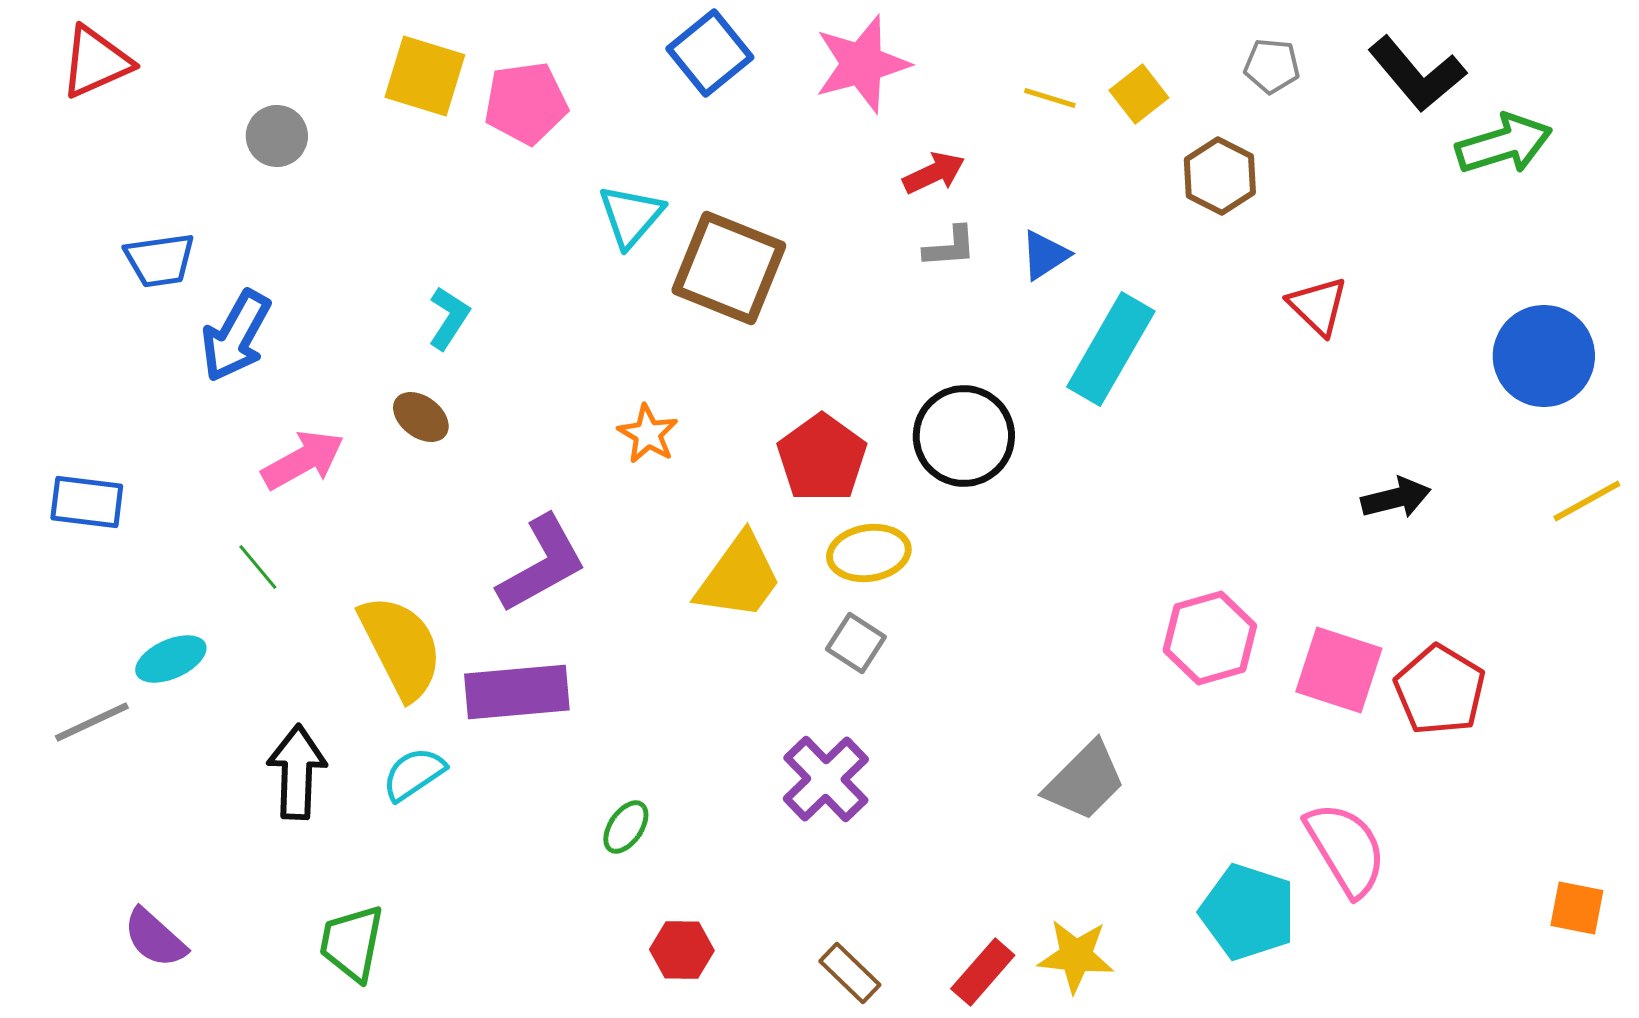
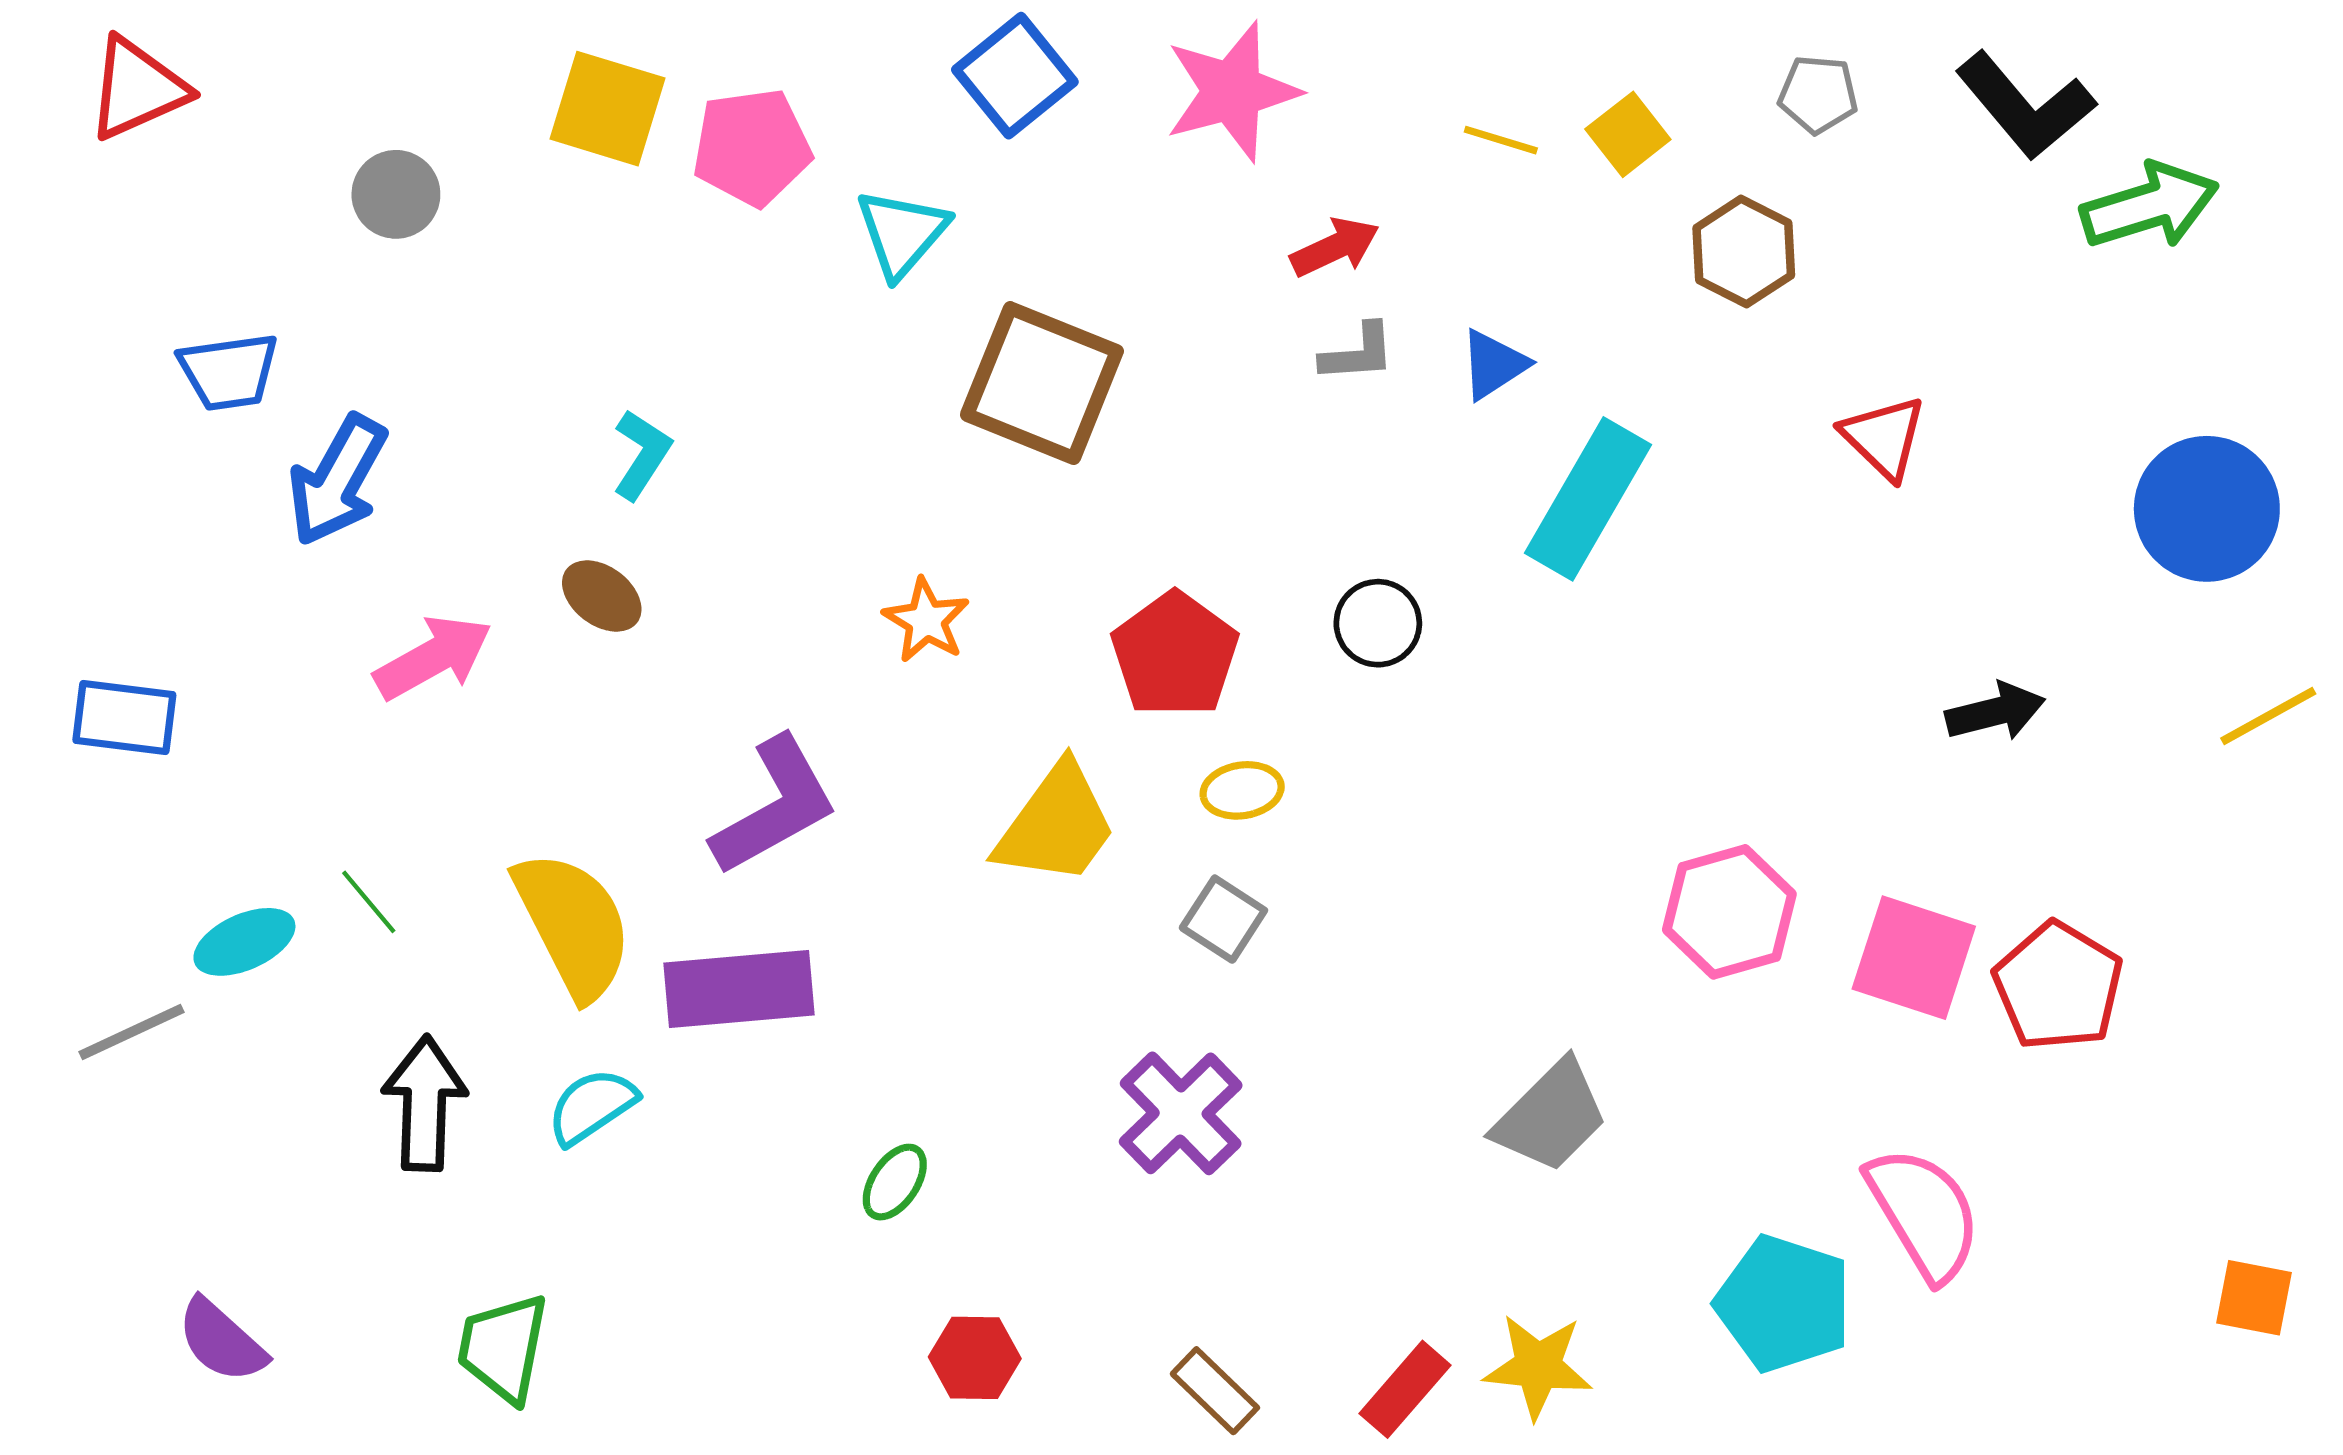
cyan triangle: (631, 216) -> (902, 233), moved
black circle: (964, 436) -> (1378, 623), size x0.6
yellow ellipse: (869, 553) -> (1242, 790), size x0.7
green line: (258, 567) -> (369, 902), moved

